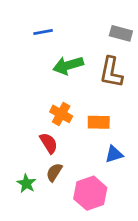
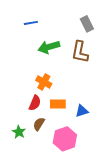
gray rectangle: (121, 33) -> (87, 24), turned 49
orange rectangle: (99, 122) -> (58, 104), moved
red semicircle: (49, 143) -> (35, 103), turned 56

